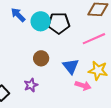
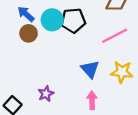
brown circle: (41, 58) -> (29, 33), moved
pink arrow: (83, 86) -> (92, 100), moved, turned -105

